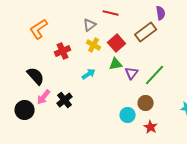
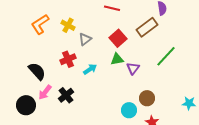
gray triangle: (90, 25) -> (85, 39), moved
yellow cross: (94, 45) -> (68, 25), moved
red cross: (63, 51) -> (68, 59), moved
green line: (155, 75) -> (166, 56), moved

